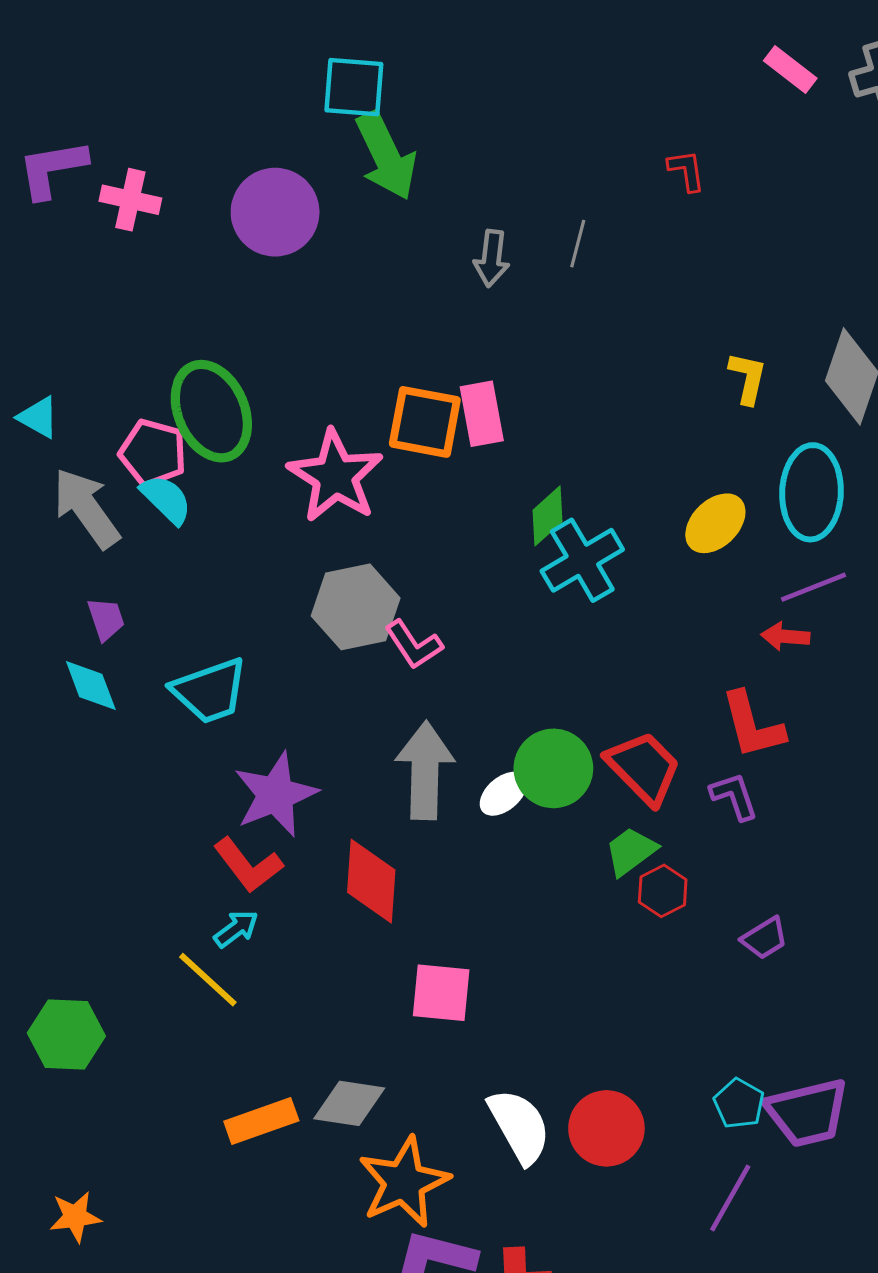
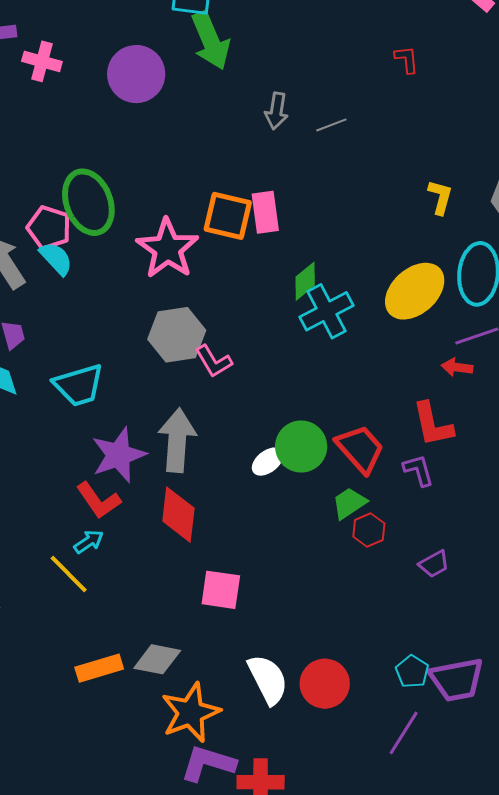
gray line: (578, 244) -> (331, 125), moved, turned 52
yellow ellipse: (715, 523) -> (415, 291), size x1.5
gray arrow: (425, 770) -> (177, 440), moved

